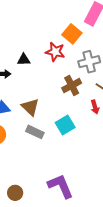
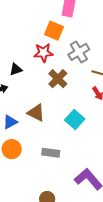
brown cross: (72, 86) -> (58, 79), moved
gray rectangle: (35, 132) -> (51, 153), moved

